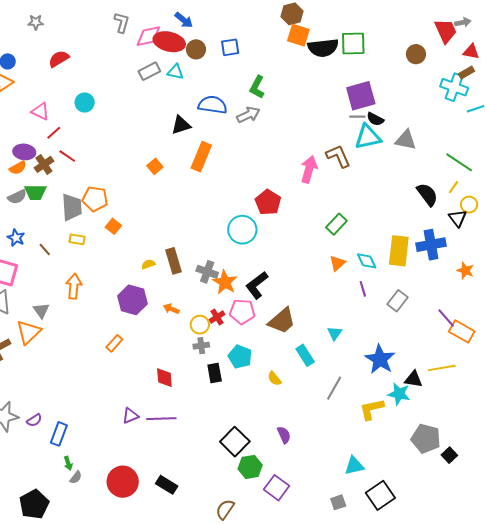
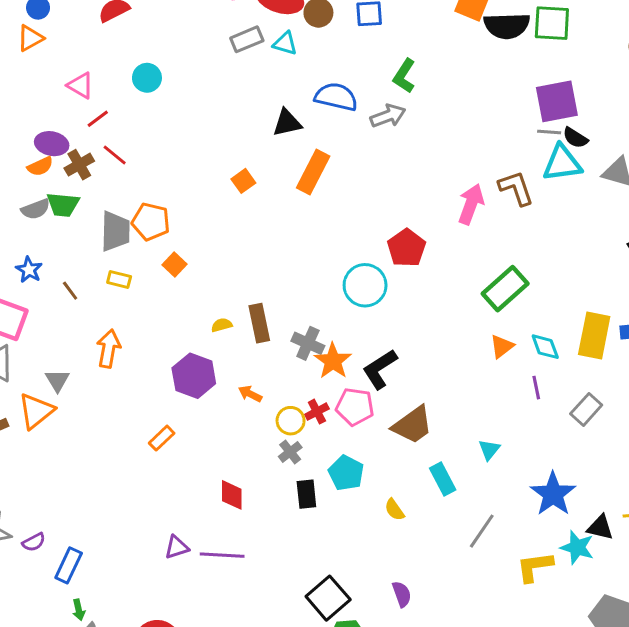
green rectangle: (336, 224) -> (505, 289), size x1.4
gray cross: (201, 346) -> (290, 452), turned -35

